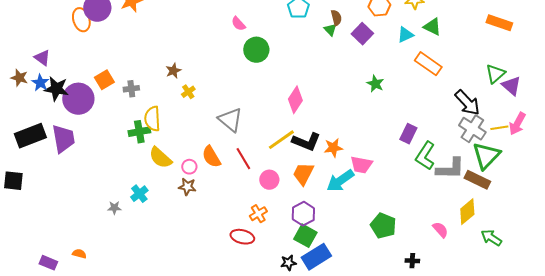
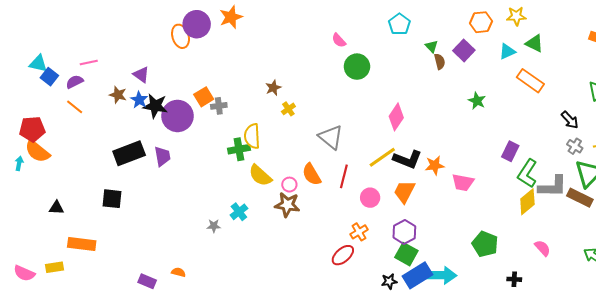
brown semicircle: (336, 18) -> (440, 62), moved
gray cross: (131, 89) -> (219, 106), moved
black arrow: (467, 103) -> (570, 120), size x0.7
gray cross: (472, 129) -> (575, 146), size x0.6
purple trapezoid: (63, 139) -> (162, 156), size x0.7
red line: (243, 159) -> (344, 176), turned 45
cyan arrow: (340, 181) -> (442, 275), moved, turned -144
brown star: (187, 187) -> (287, 205), size x1.4
yellow diamond: (467, 212) -> (527, 202), moved
red ellipse: (242, 237) -> (343, 255), turned -55

